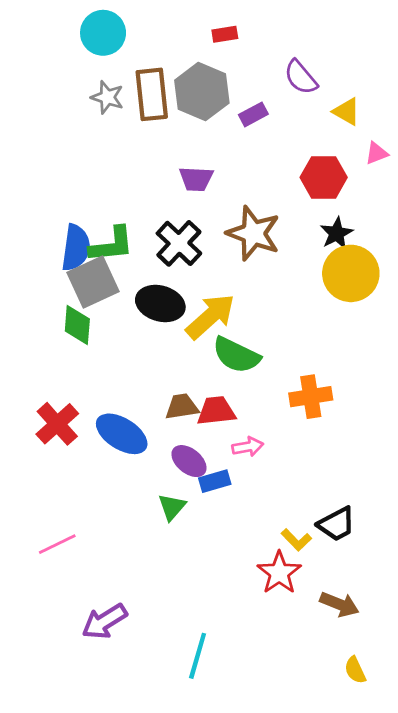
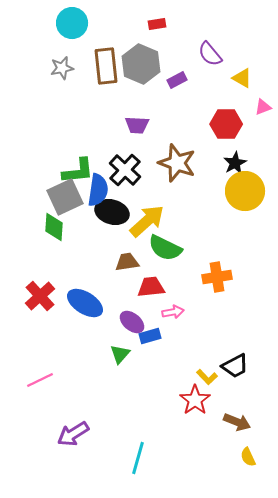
gray star: (107, 97) -> (62, 68), moved, turned -30
blue semicircle: (76, 248) -> (98, 190), moved
brown trapezoid: (182, 407) -> (127, 262), moved
yellow semicircle: (355, 670) -> (248, 457), moved

